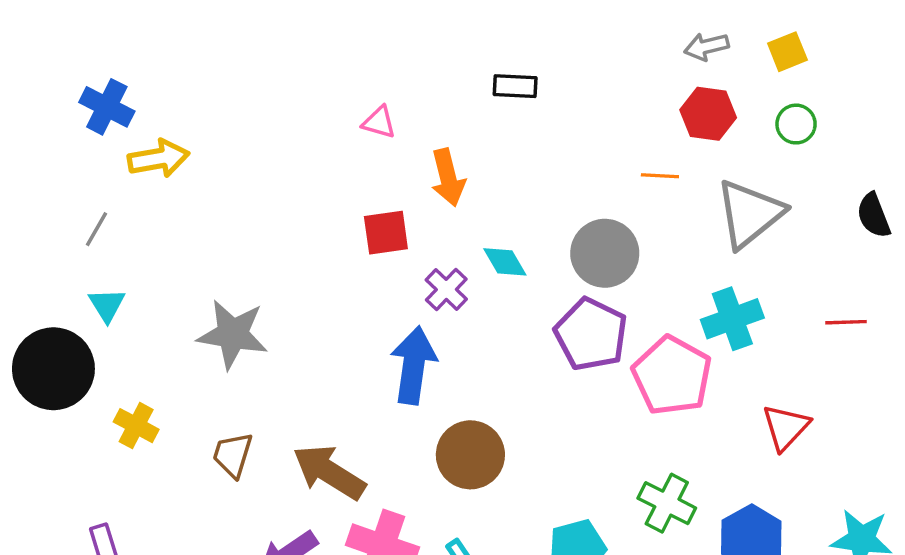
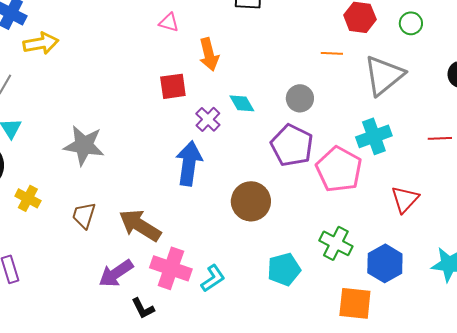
gray circle: (605, 253) -> (300, 98), size x0.7
brown circle: (470, 455) -> (251, 201), moved

